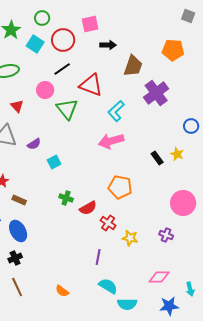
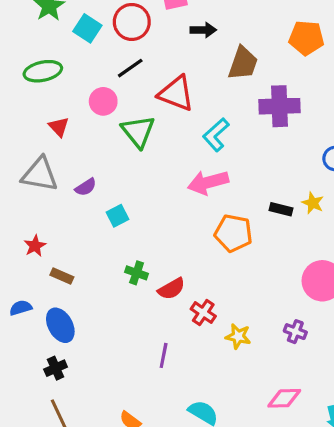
purple cross: (156, 93) -> (279, 106), turned 35
black rectangle: (157, 158) -> (281, 209), turned -40
orange pentagon: (120, 187) -> (233, 233), moved
purple line: (98, 257) -> (164, 355), moved

